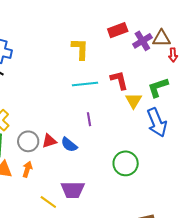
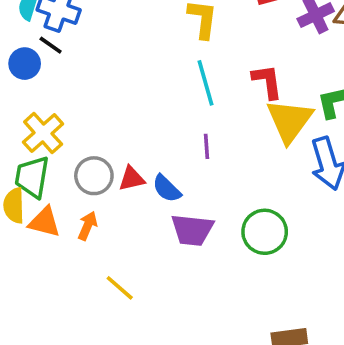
cyan line: (85, 84) -> (205, 83), turned 75
yellow triangle: (134, 101) -> (290, 121), size x1.6
purple trapezoid: (73, 190) -> (192, 230), moved

